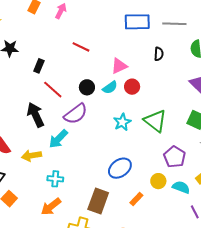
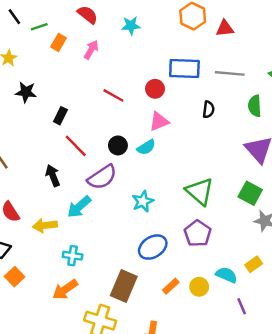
red circle: (132, 87) -> (155, 89), moved
black arrow: (36, 115) -> (53, 176), size x0.7
cyan star: (122, 122) -> (143, 201), moved
purple pentagon: (175, 157) -> (198, 233), moved
yellow circle: (158, 181) -> (199, 287), moved

